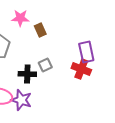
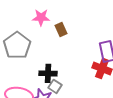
gray square: (45, 65) -> (55, 86), moved, turned -32

